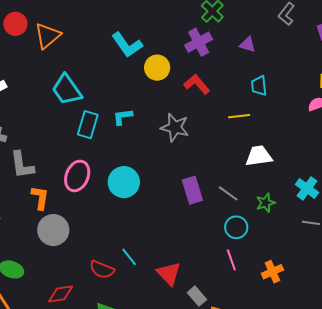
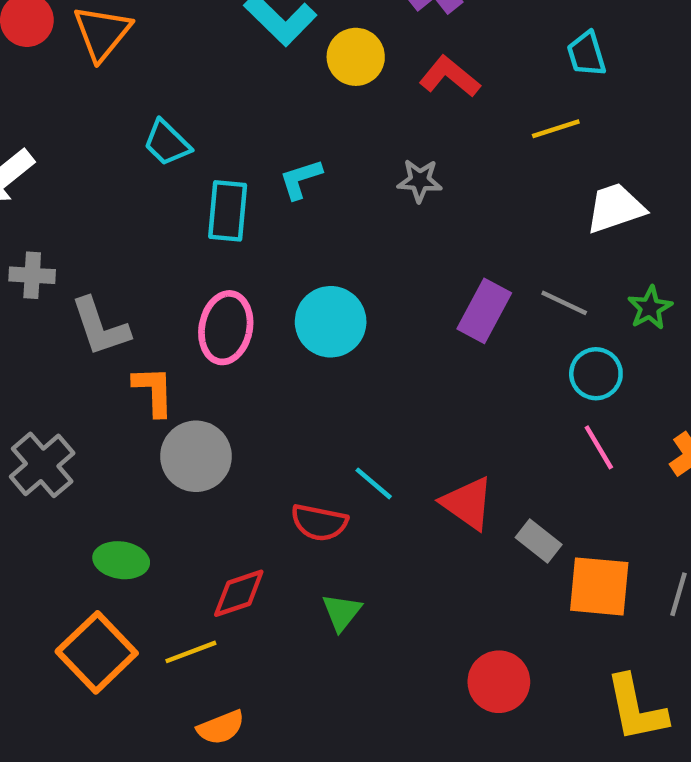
cyan trapezoid: (67, 90) -> (167, 143), size x0.7
gray star: (175, 127) -> (420, 181), size x0.7
purple rectangle: (192, 190) -> (484, 311), turned 56

